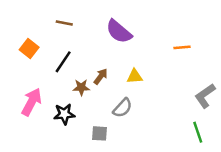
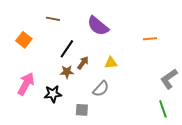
black line: (63, 62) -> (67, 49), moved

